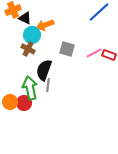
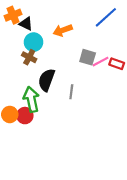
orange arrow: (45, 25) -> (63, 30), moved
gray square: (67, 49) -> (88, 57), moved
gray line: (48, 85) -> (71, 92), moved

